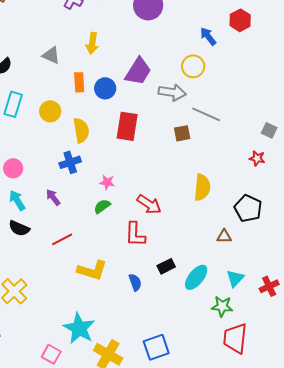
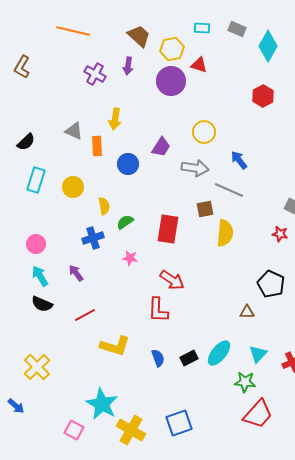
blue arrow: (208, 36) -> (239, 160), moved
yellow circle: (193, 66) -> (204, 132), moved
purple trapezoid: (138, 71) -> (161, 147), size x0.7
orange rectangle: (79, 82) -> (97, 146), moved
red rectangle: (127, 126) -> (168, 229), moved
yellow semicircle: (81, 130) -> (104, 206), size x0.7
yellow semicircle: (202, 187) -> (225, 233), moved
green semicircle: (102, 206) -> (125, 222), moved
black rectangle: (166, 266) -> (189, 358), moved
red trapezoid: (235, 338) -> (258, 414), turned -144

